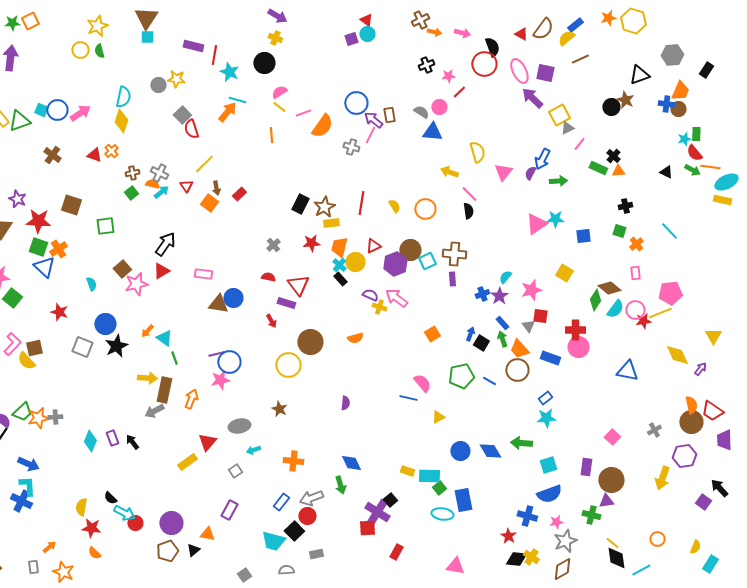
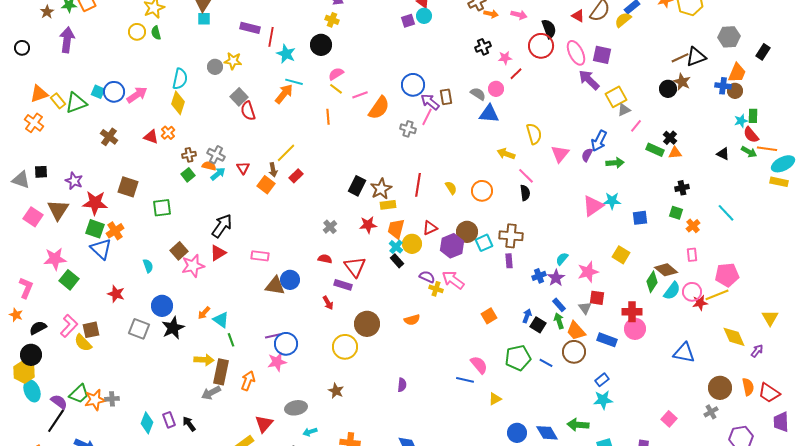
brown line: (580, 59) -> (680, 58), moved
yellow line: (204, 164) -> (286, 153), moved
brown circle: (691, 422) -> (720, 388), moved

